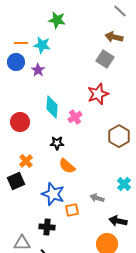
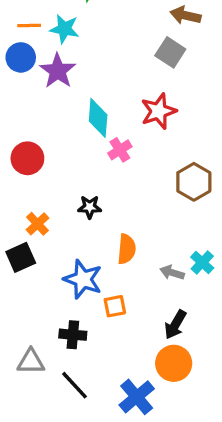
purple star: (38, 70) -> (58, 71), size x1.5
cyan diamond: (52, 107) -> (98, 118), moved
black star: (57, 143) -> (90, 207), moved
orange semicircle: (67, 166) -> (127, 249), moved, turned -126
gray arrow: (97, 198) -> (172, 273), moved
black arrow: (118, 221) -> (175, 325), moved, turned -72

